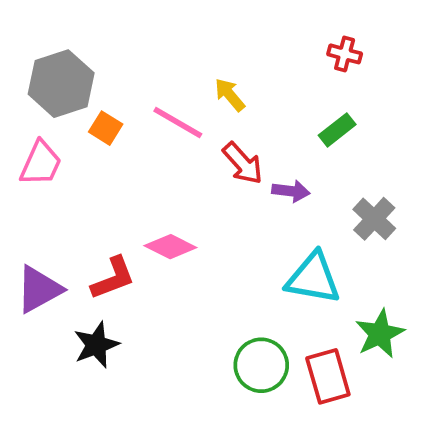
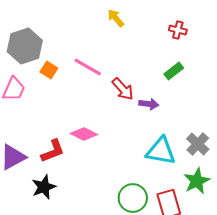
yellow arrow: (230, 95) -> (116, 18), moved
gray cross: (374, 219) -> (198, 144), moved

